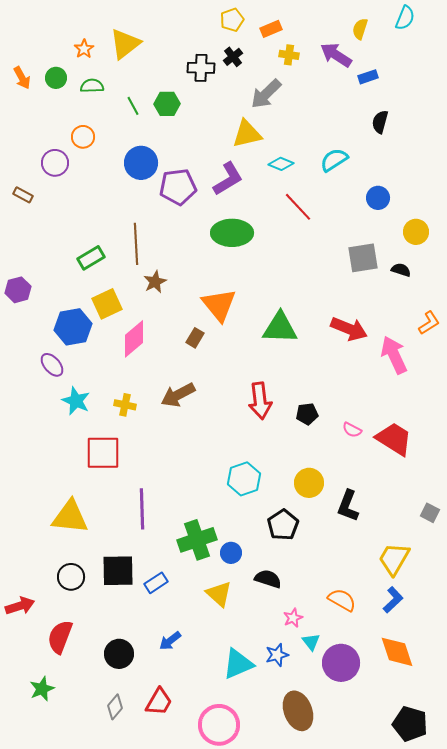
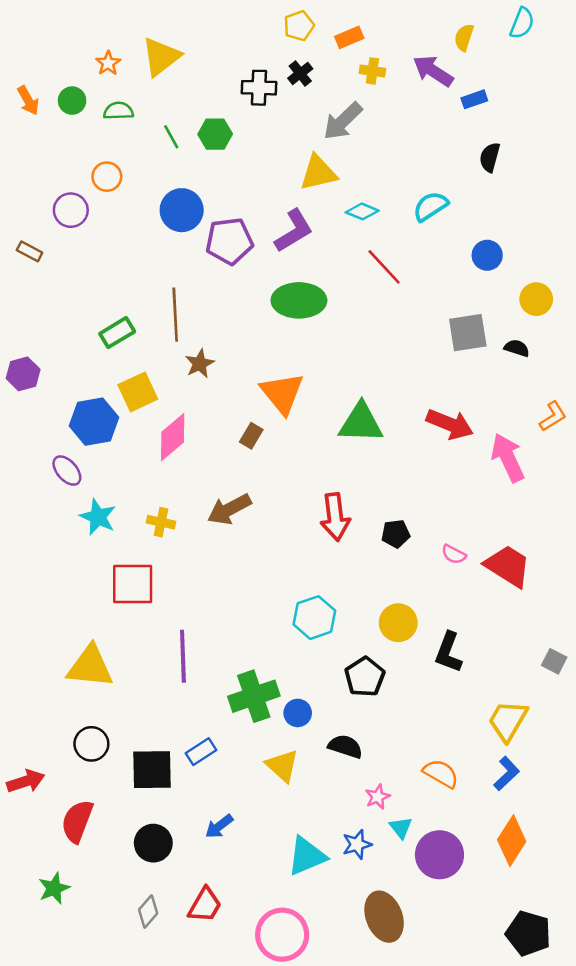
black square: (118, 571) -> (152, 770), moved
orange diamond: (397, 652) -> (512, 841), turned 51

